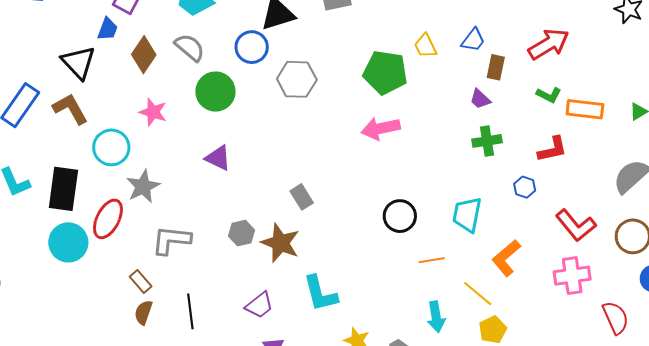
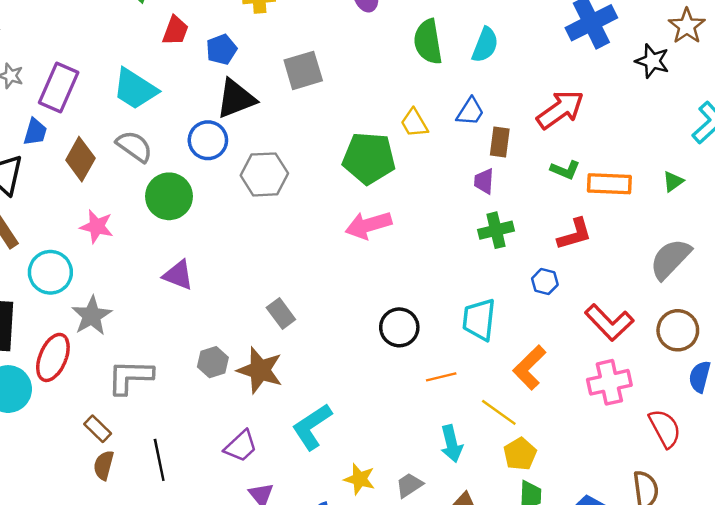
purple trapezoid: (480, 99) -> (484, 181), turned 55
cyan L-shape: (320, 294) -> (312, 427), turned 75

